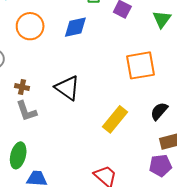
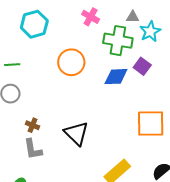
orange circle: (30, 26) -> (71, 62), moved
blue diamond: (75, 27) -> (116, 77), moved

